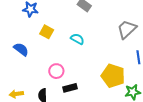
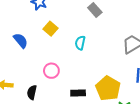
cyan semicircle: (77, 39) -> (80, 43), turned -120
black rectangle: (70, 88) -> (78, 93), moved

